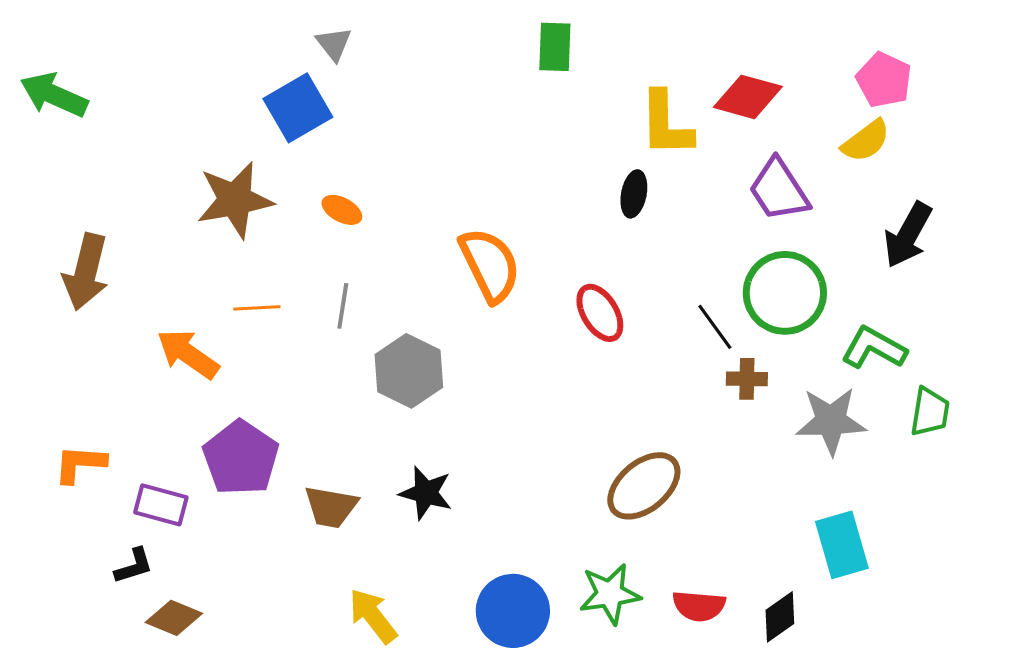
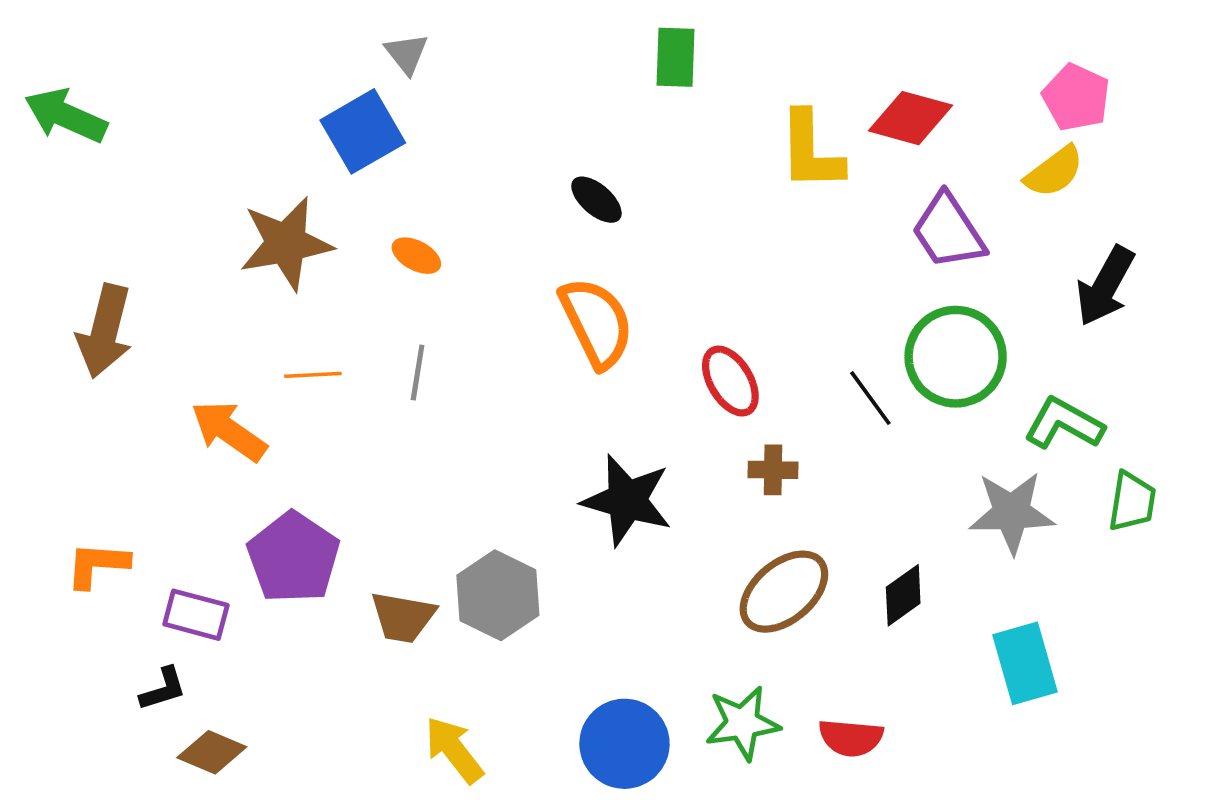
black ellipse: (634, 194) -> (596, 200), moved, turned -60
gray hexagon: (409, 371) -> (498, 595), moved
brown cross: (747, 379) -> (773, 470), moved
black star: (426, 493) -> (627, 500), moved, size x1.4
black diamond: (780, 617) -> (903, 595), moved

